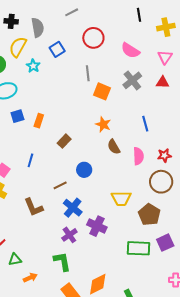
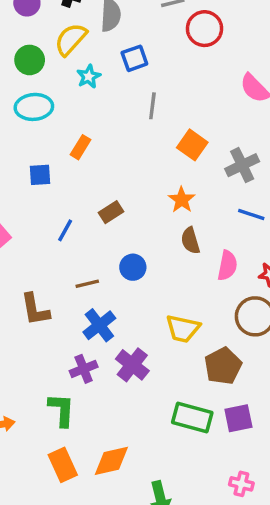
red circle: (93, 38) -> (205, 29), moved
gray line: (88, 73) -> (152, 106), moved
gray cross: (132, 80) -> (242, 165), moved
blue square: (17, 116) -> (40, 175), moved
orange rectangle: (39, 121) -> (80, 147), moved
blue line: (145, 124) -> (251, 215), turned -70
blue line: (30, 160) -> (65, 230), moved

